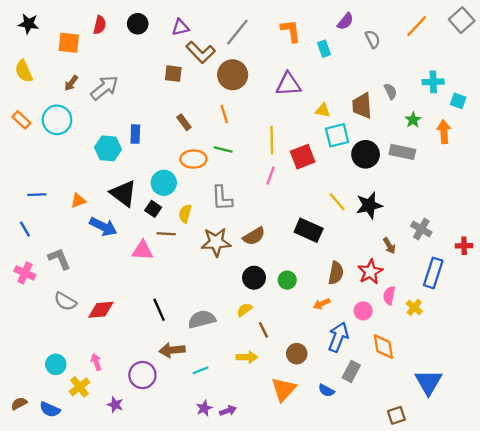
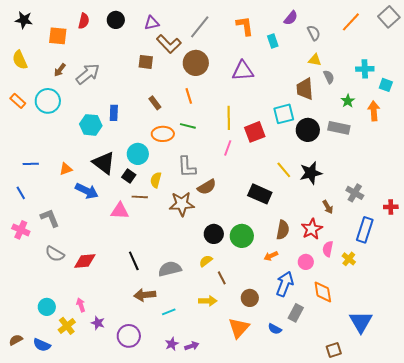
yellow triangle: (323, 110) -> (315, 60), moved
brown semicircle: (254, 236) -> (207, 187), moved
green circle: (287, 280) -> (242, 236), size x1.5
purple circle: (142, 375) -> (129, 336), moved
purple star: (115, 405) -> (98, 323), moved

